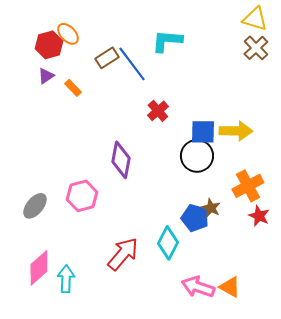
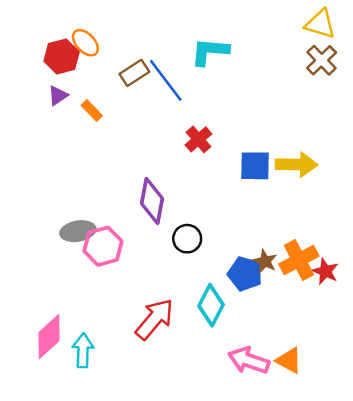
black circle: (197, 156) -> (187, 239), moved, size x0.7
orange cross: (248, 186) -> (299, 260), moved
gray ellipse: (35, 206) -> (78, 231), moved, turned 40

